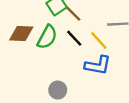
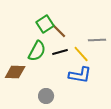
brown diamond: (21, 33) -> (15, 72), moved
black line: (74, 38) -> (60, 52), turned -63

